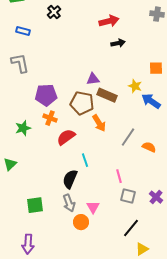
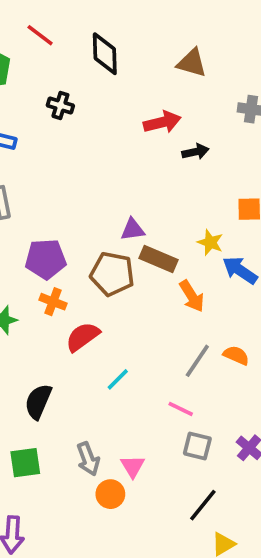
black cross: (54, 12) -> (60, 105), turned -32
black arrow: (118, 43) -> (195, 152), moved
orange arrow: (99, 123) -> (192, 296), moved
gray line: (128, 137) -> (197, 361), moved
cyan line: (85, 160) -> (118, 379), turned 64
pink line: (119, 176) -> (181, 409), turned -48
black semicircle: (70, 179) -> (38, 402), moved

